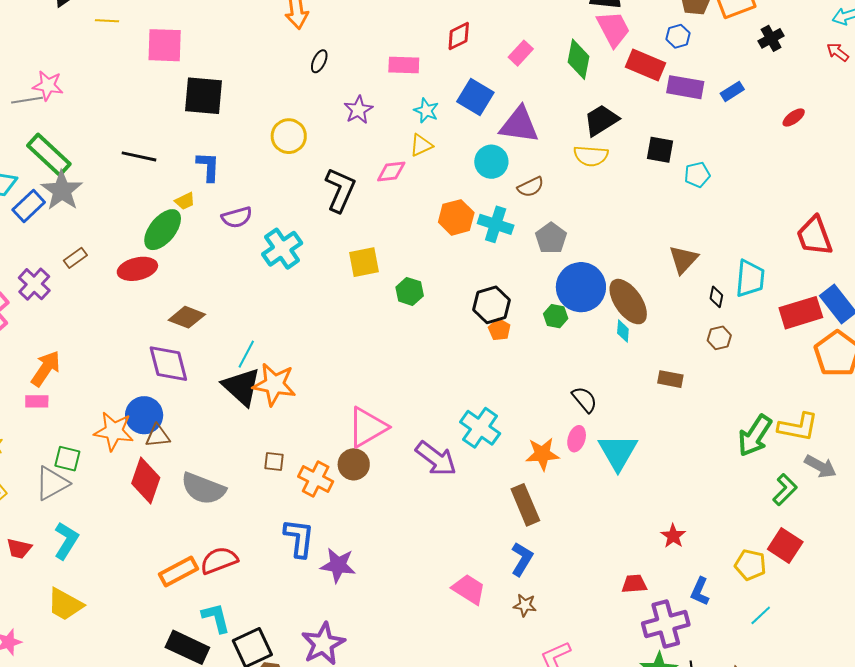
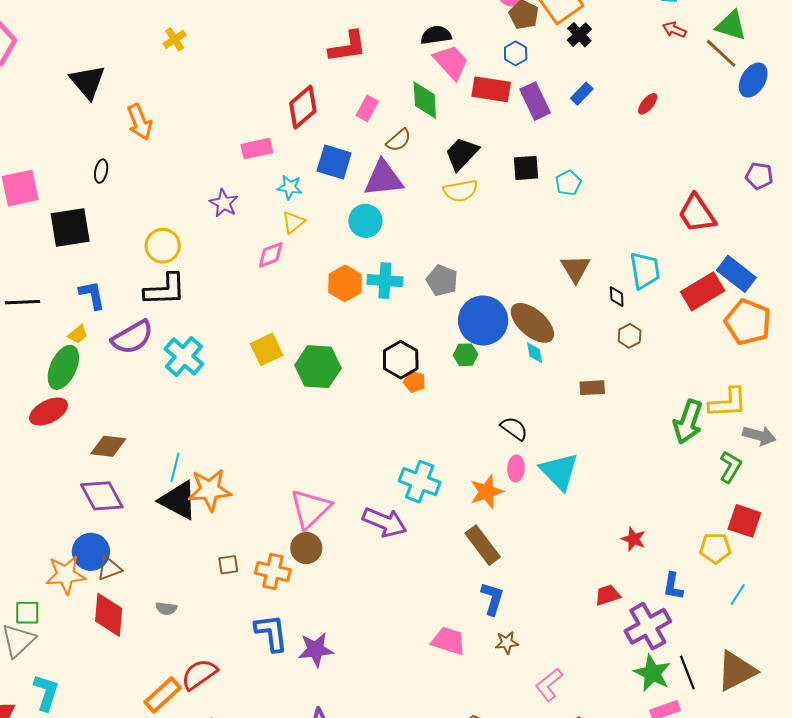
red diamond: (459, 36) -> (303, 107), size x1.4
black cross: (771, 38) -> (579, 35), moved
black ellipse: (319, 61) -> (101, 171), moved
purple rectangle: (685, 87) -> (535, 101), turned 69
brown semicircle: (531, 187) -> (399, 140), moved
black L-shape: (340, 190) -> (165, 290), moved, turned 78
purple semicircle: (237, 217) -> (132, 337), size x1.4
green hexagon: (410, 291) -> (318, 367), size x1.6
gray semicircle: (203, 489) -> (166, 608), size x0.5

